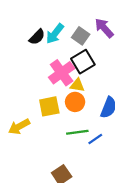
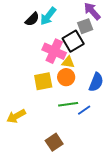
gray square: (81, 36) -> (85, 26), moved, turned 35
pink cross: (62, 73) -> (54, 51), turned -30
yellow arrow: (19, 127) -> (16, 116), moved

